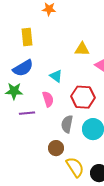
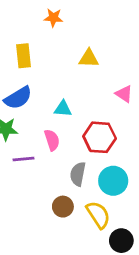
yellow triangle: (82, 49) -> (89, 58), moved
cyan triangle: (56, 76) -> (63, 109), turned -32
yellow semicircle: (75, 167) -> (98, 215), moved

